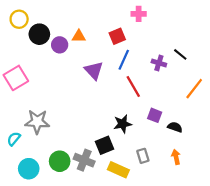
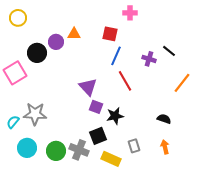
black circle: (39, 34) -> (37, 53), moved
red square: (117, 36) -> (110, 34), turned 35
purple triangle: (94, 70) -> (88, 87), moved
purple square: (155, 115) -> (96, 107), moved
cyan semicircle: (14, 139) -> (13, 122), moved
cyan circle: (29, 169) -> (27, 148), moved

